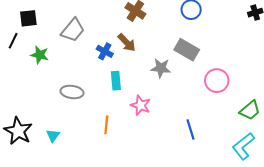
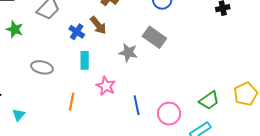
pink circle: (217, 81) -> (169, 114), moved
blue line: (190, 129) -> (137, 105), moved
cyan triangle: (53, 135) -> (19, 115), moved

